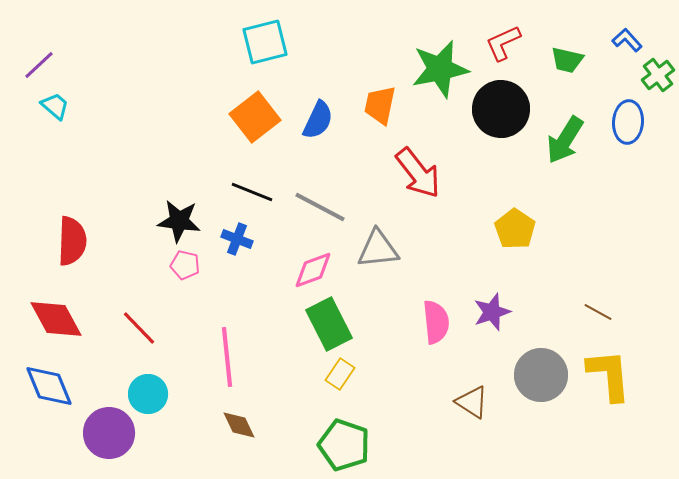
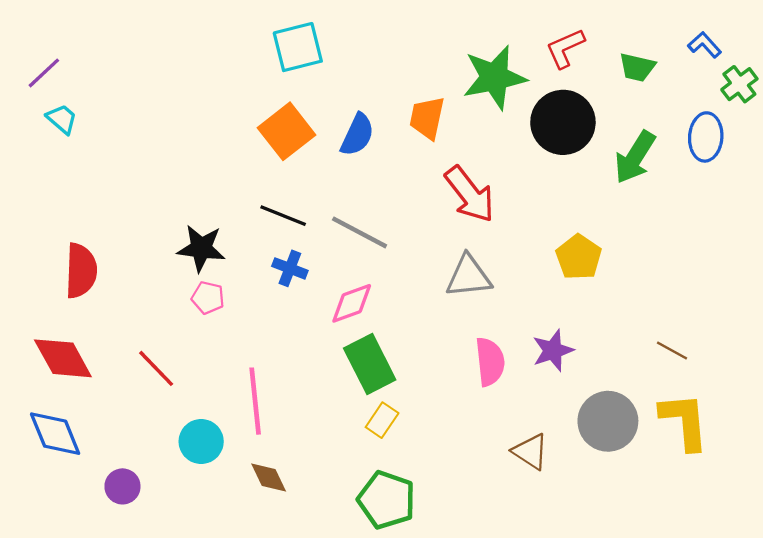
blue cross: (237, 239) -> (290, 268), moved
gray triangle: (378, 249) -> (469, 276), moved
cyan circle: (148, 394) -> (201, 441), moved
purple circle: (109, 433) -> (122, 486), size x0.6

